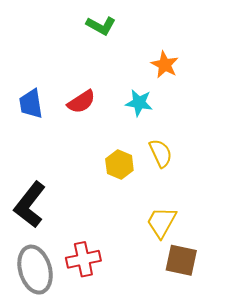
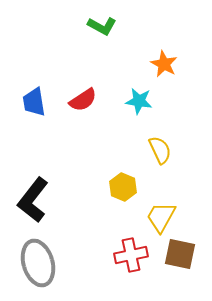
yellow hexagon: (119, 165) -> (123, 187), moved
red cross: (83, 259) -> (131, 255), moved

